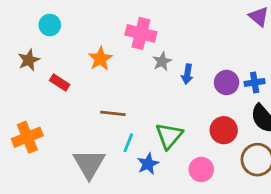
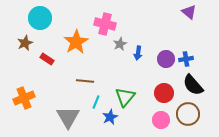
cyan circle: (50, 25) -> (40, 18), size x1.5
orange star: (100, 59) -> (76, 42), size x1.4
pink circle: (201, 169) -> (161, 120), moved

